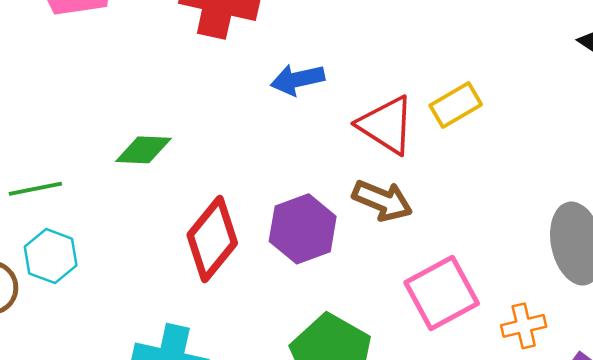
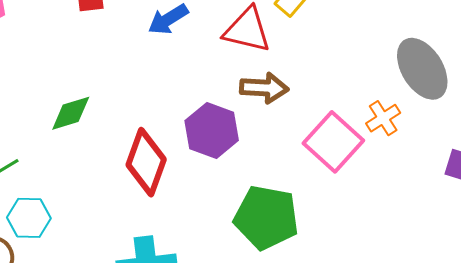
orange cross: (524, 326) -> (383, 118), moved

